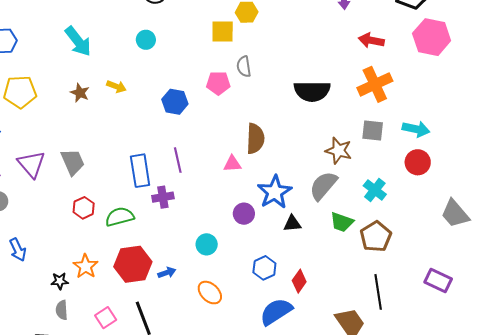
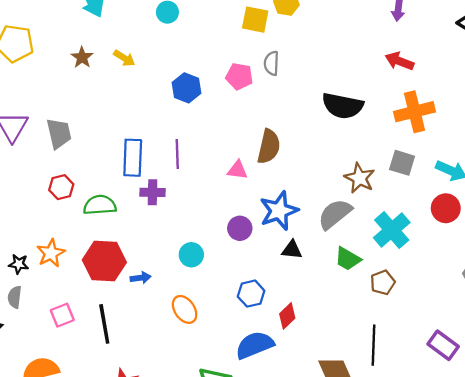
red arrow: (371, 40) -> (399, 61), moved
cyan cross: (375, 190) -> (392, 230), size x1.4
brown pentagon: (376, 237) -> (383, 282), size x0.7

